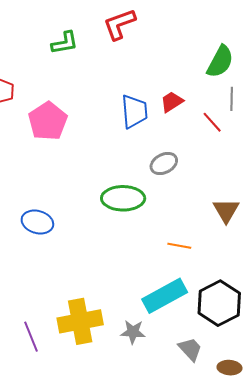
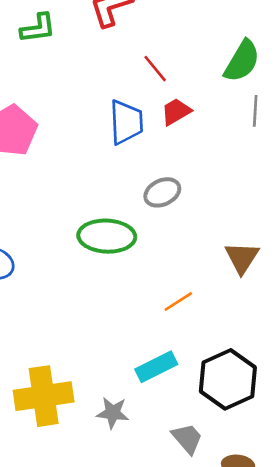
red line: (212, 122) -> (155, 69), moved
orange line: (179, 246) -> (178, 302), turned -45
cyan rectangle: (165, 296) -> (156, 367), size x0.7

